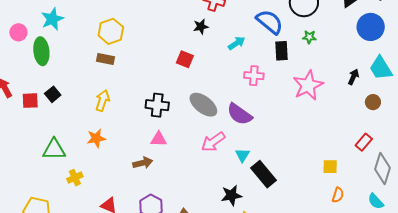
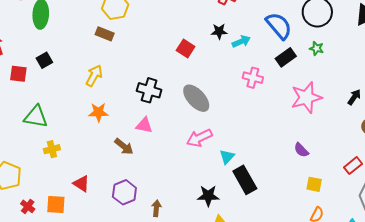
black star: (201, 27) -> (219, 31), moved
black rectangle: (282, 51) -> (286, 57), turned 48
red square: (30, 101) -> (18, 74), moved
purple semicircle: (240, 114) -> (301, 150), moved, size x0.6
orange star: (96, 138) -> (98, 112), moved
brown arrow: (143, 163) -> (124, 146), turned 42

